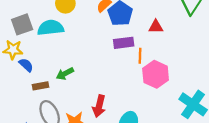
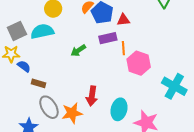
red triangle: (156, 27) -> (123, 20), moved
green arrow: (65, 74) -> (78, 50), moved
brown rectangle: (41, 86) -> (39, 83), turned 32

